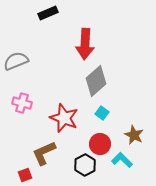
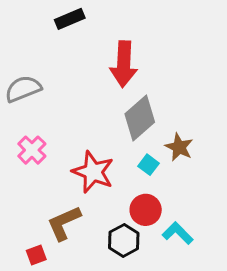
pink cross: (22, 103) -> (32, 150), turned 30
brown star: (134, 135) -> (179, 147), moved

